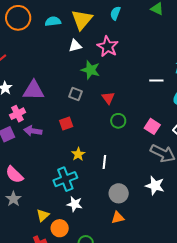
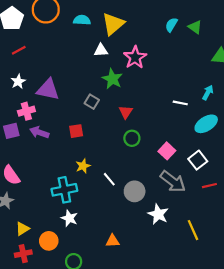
cyan semicircle: (115, 13) -> (171, 25), moved
white line: (104, 162) -> (109, 179), turned -56
gray circle: (119, 193) -> (135, 191), moved
yellow triangle: (43, 215) -> (22, 229), moved

